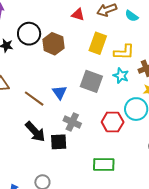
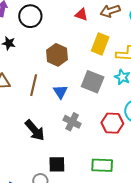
black circle: (29, 34) -> (30, 16), moved
brown hexagon: (53, 44) -> (57, 55), moved
brown line: (34, 99) -> (34, 85), moved, turned 65
black square: (59, 142) -> (57, 164), moved

